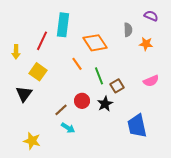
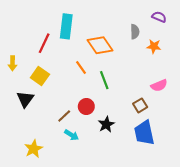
yellow arrow: (16, 52) -> (12, 63), moved
brown square: (117, 86) -> (140, 105), moved
black star: (105, 104) -> (106, 124), moved
yellow star: (32, 141) -> (34, 149), turned 30

